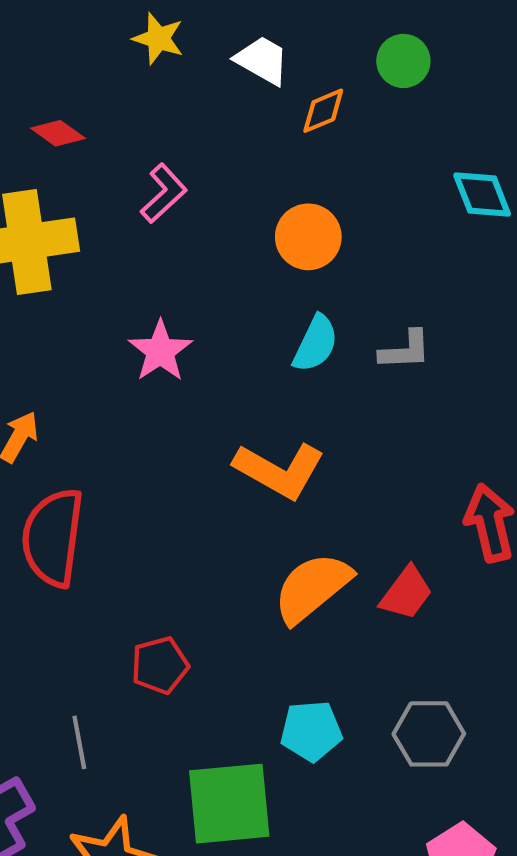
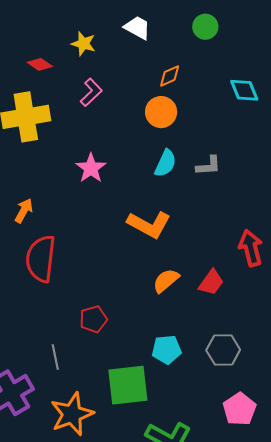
yellow star: (158, 38) -> (83, 44), moved
orange diamond: (323, 111) -> (170, 76), moved
orange semicircle: (312, 588) -> (166, 281), size x0.7

